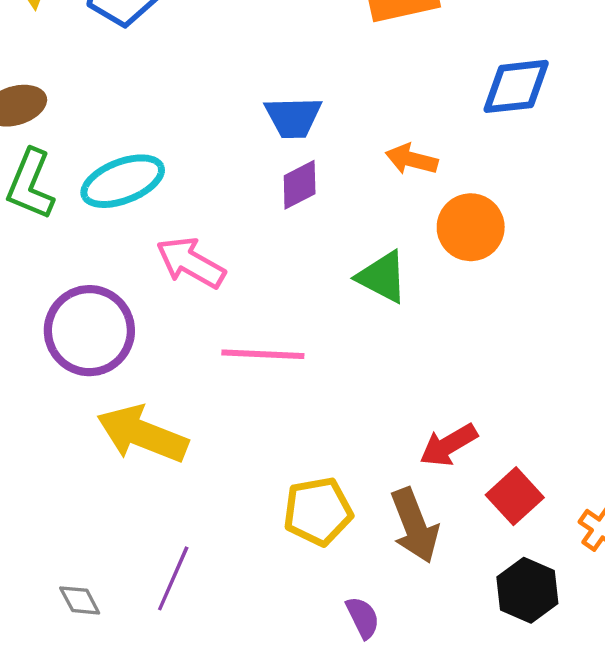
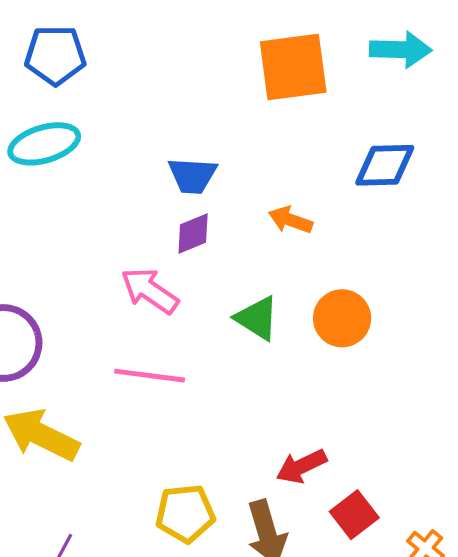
cyan ellipse: (123, 181) -> (44, 144), moved
orange circle: (471, 227) -> (342, 318), moved
pink arrow: (191, 263) -> (150, 291), moved

